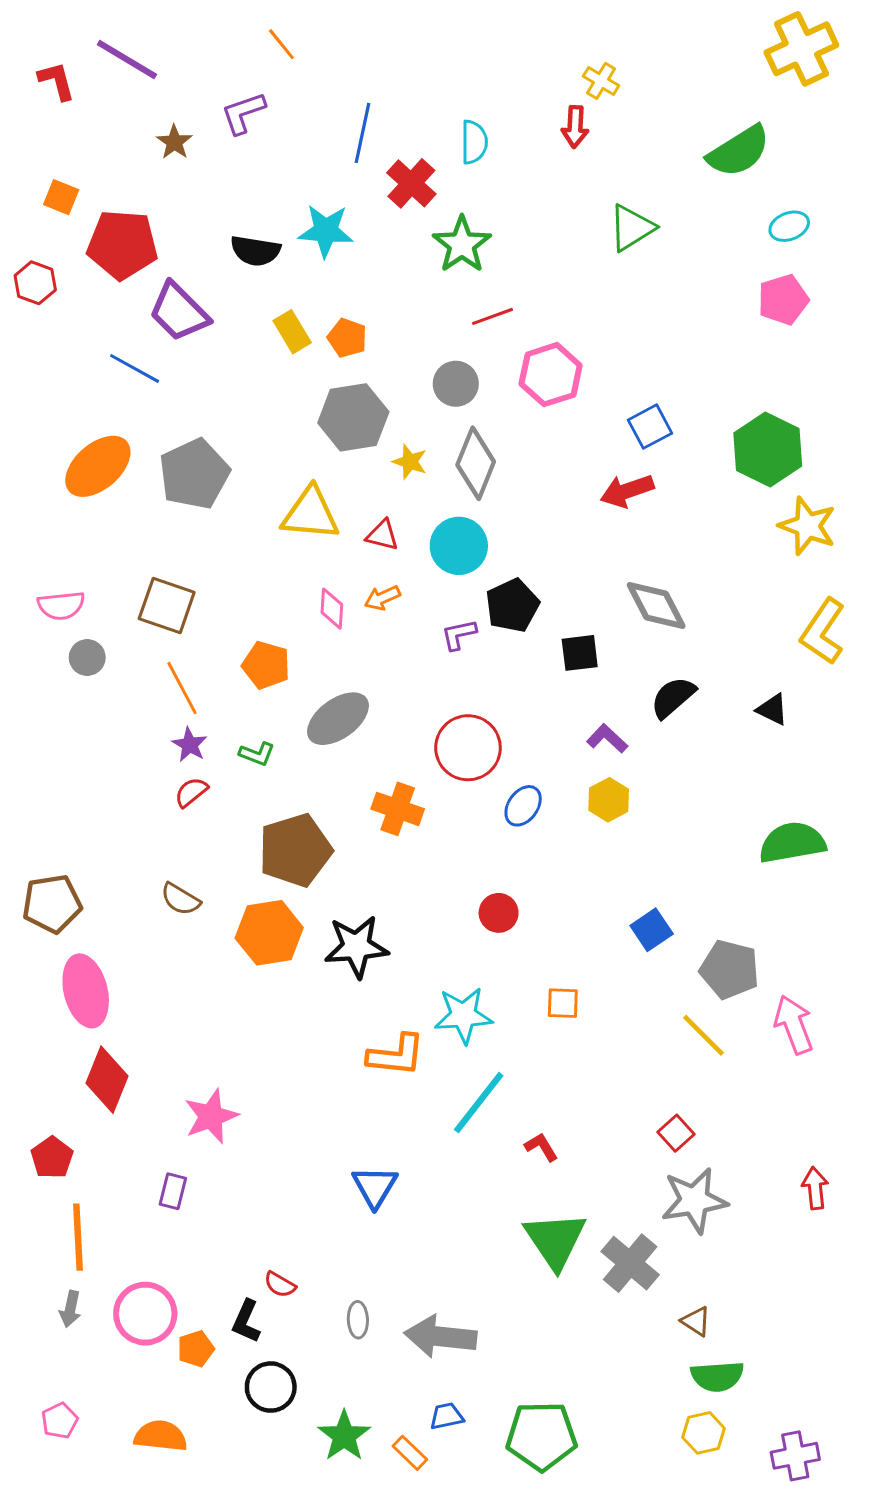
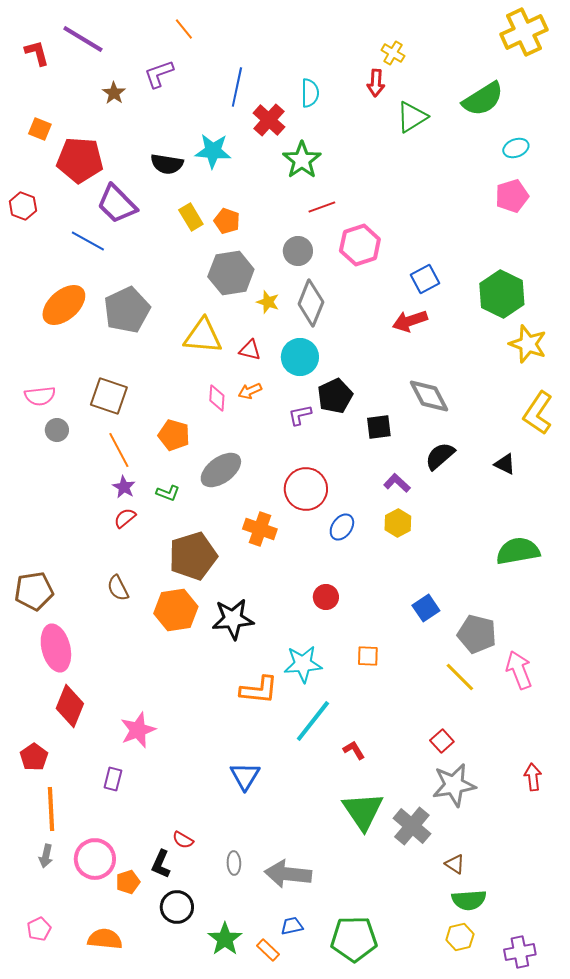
green triangle: (632, 228) -> (412, 117), moved
red hexagon: (35, 283) -> (23, 206), moved
brown semicircle: (180, 899) -> (118, 588), turned 32

